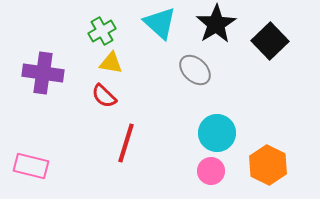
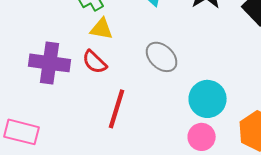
gray ellipse: (195, 70) -> (162, 57), moved
purple cross: (43, 73) -> (50, 63), moved

